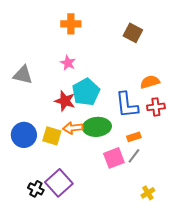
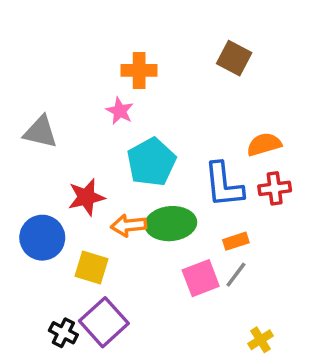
orange cross: (71, 24) -> (139, 70), moved
red star: (65, 101) -> (86, 197), moved, turned -30
yellow square: (52, 136) -> (92, 268), moved

